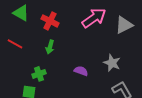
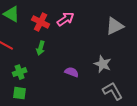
pink arrow: (94, 18) -> (66, 19), moved, size x0.7
green cross: (39, 74) -> (20, 72), moved

